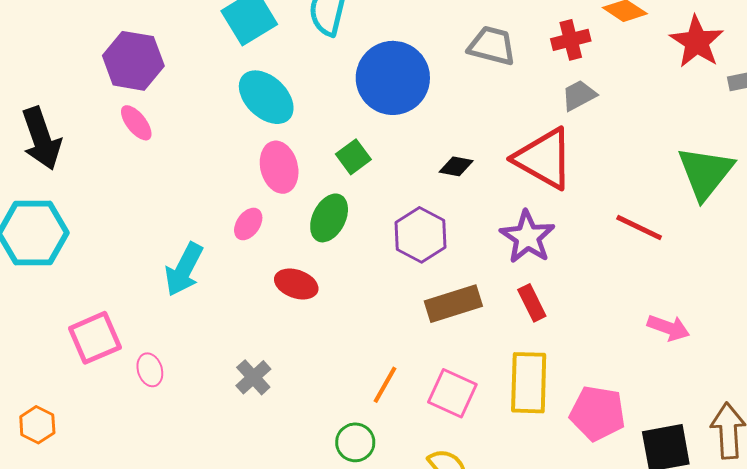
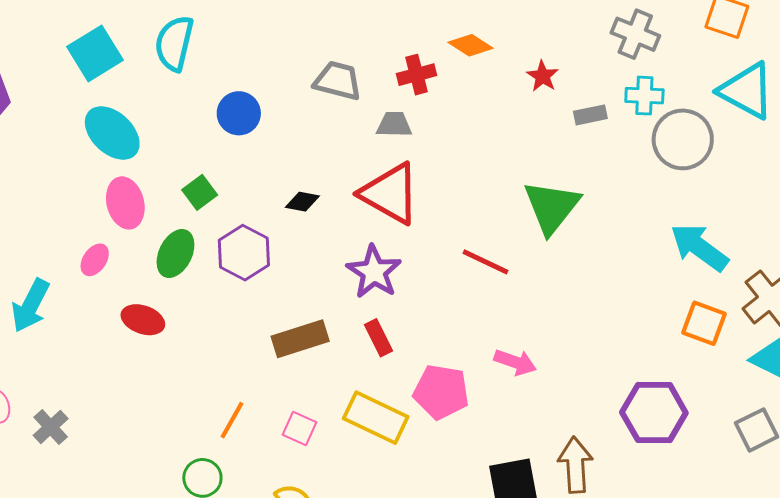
red star: (697, 42) -> (543, 76), size x0.6
blue circle: (393, 78) -> (239, 113), size x0.6
gray trapezoid: (579, 95) -> (394, 125), moved, turned 30
purple hexagon: (421, 235) -> (244, 253), moved
gray cross: (253, 377) -> (51, 427), moved
yellow rectangle: (529, 383) -> (376, 418), turned -66
pink square: (452, 393) -> (299, 428), size x0.7
pink pentagon: (598, 413) -> (441, 392), moved

